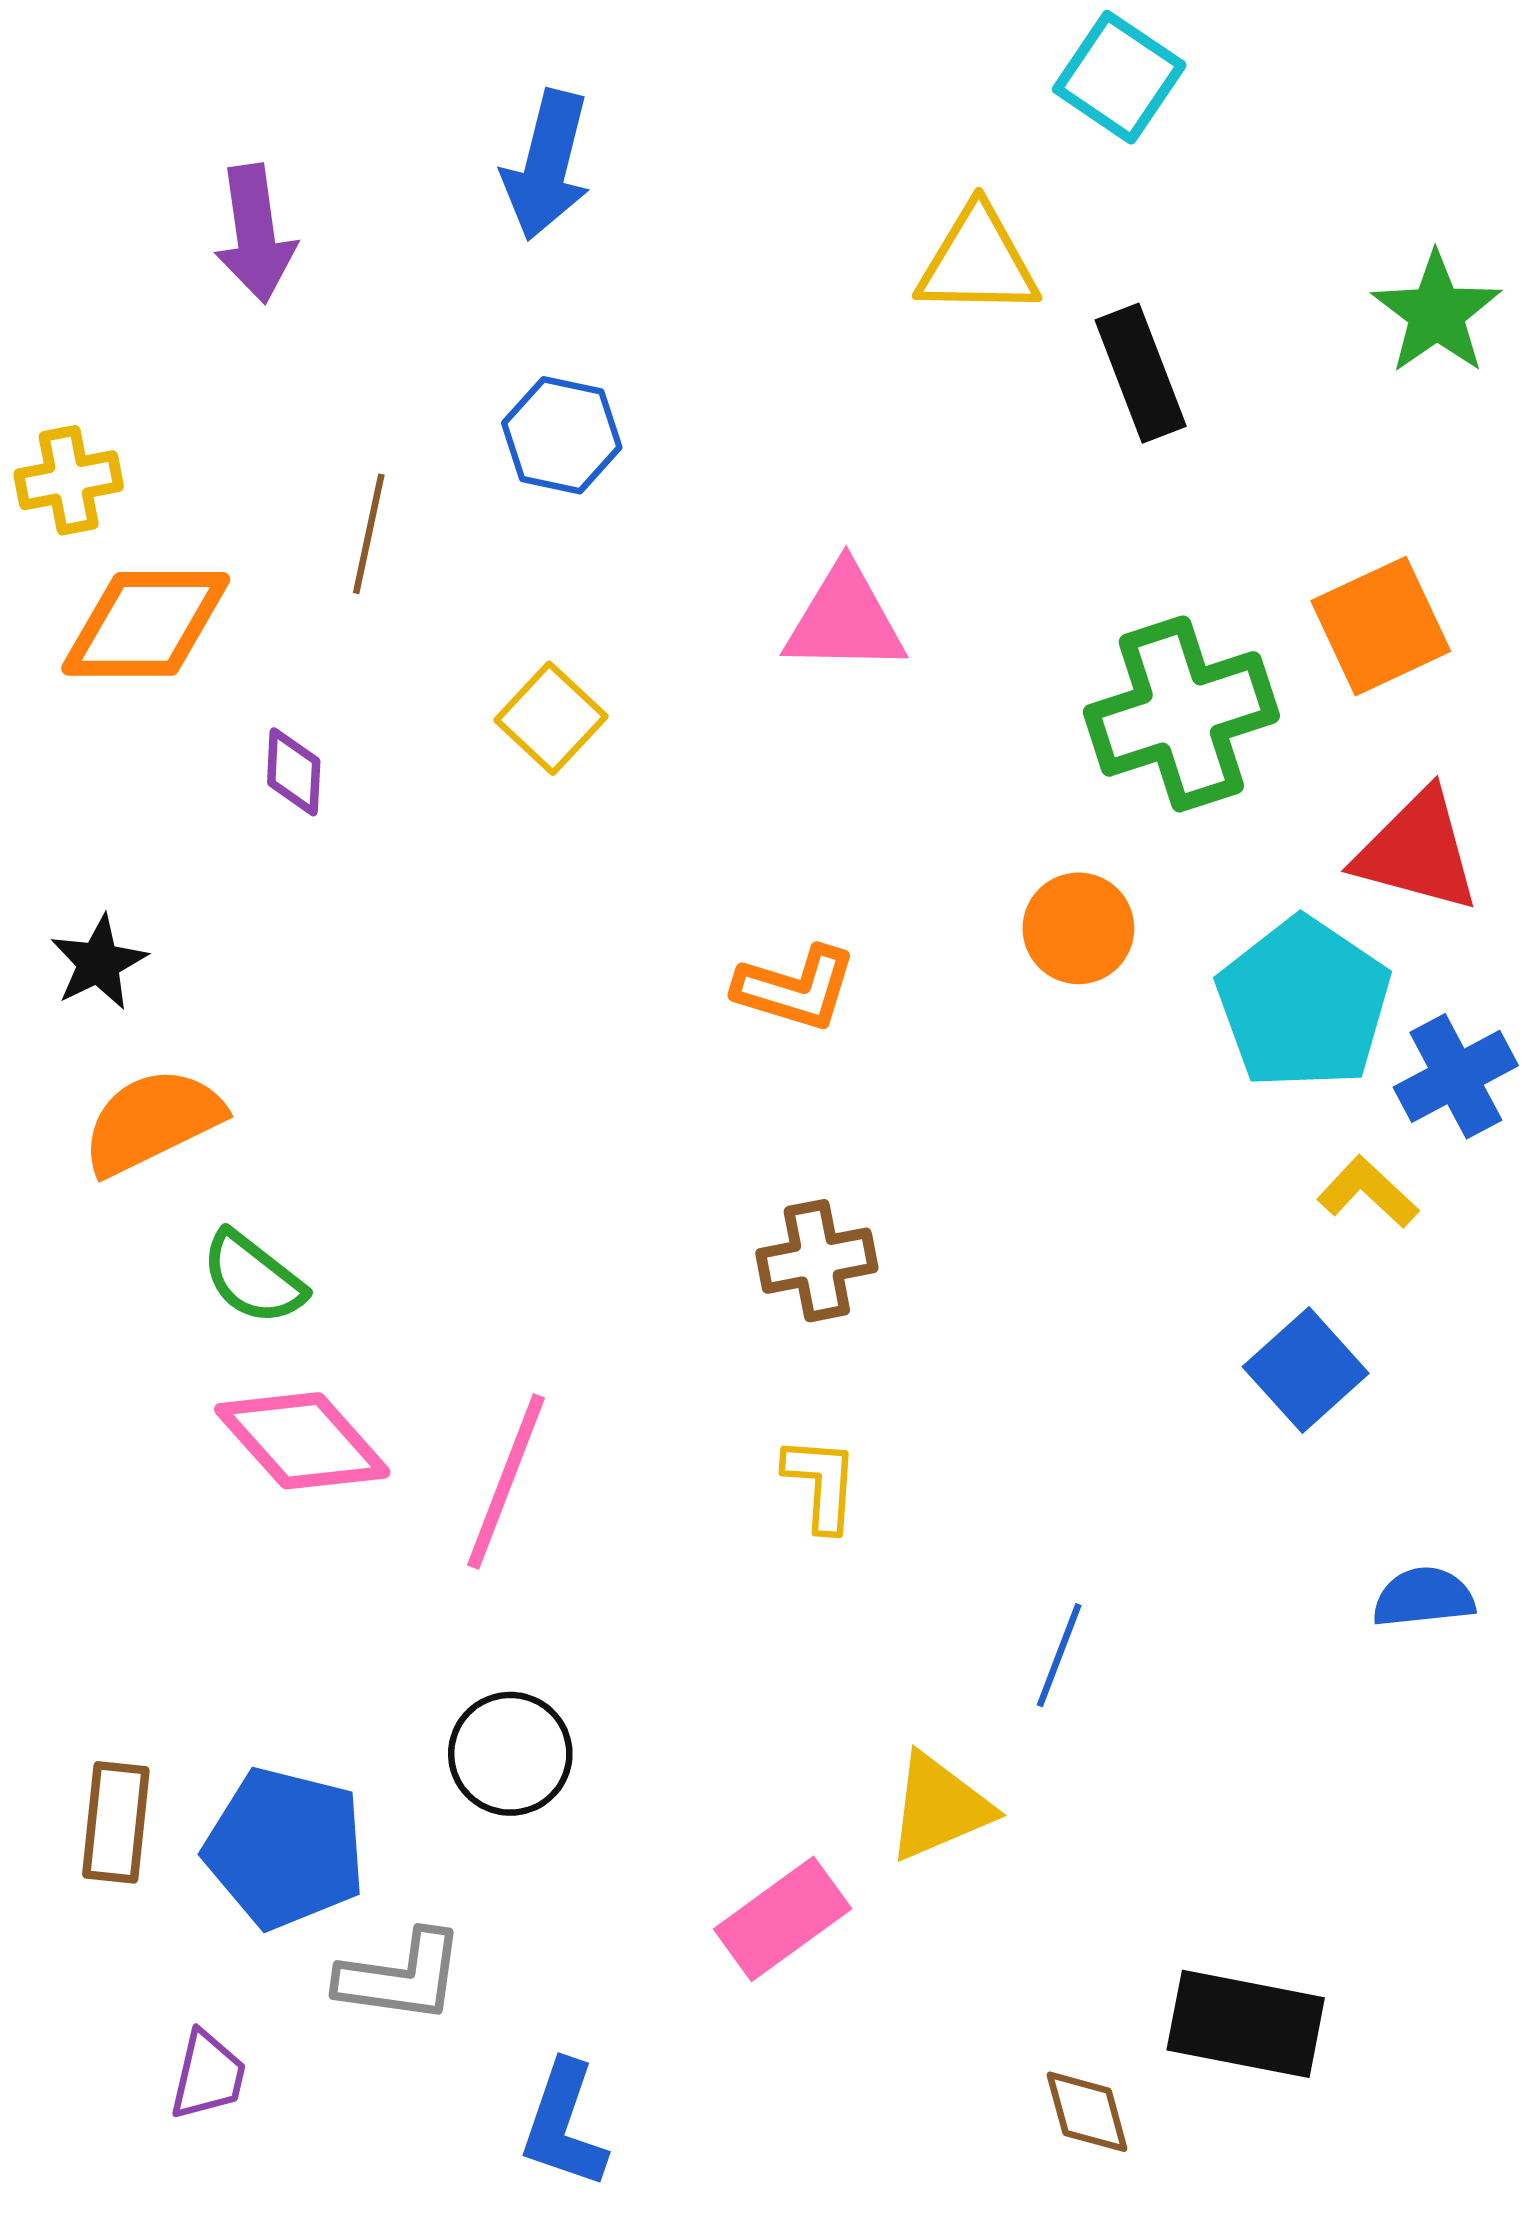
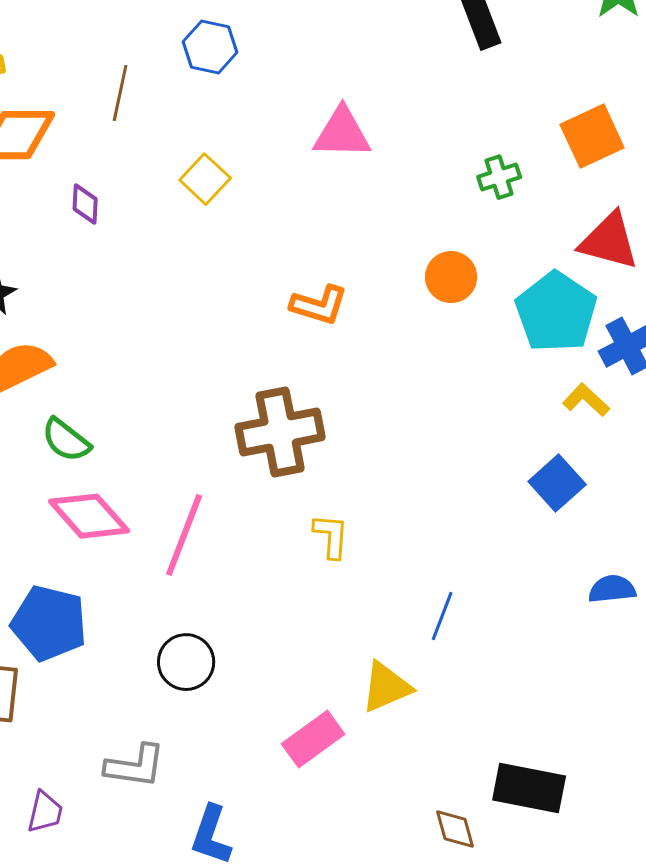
green cross: (1181, 714) -> (499, 177), size x0.5
brown cross: (817, 1261) -> (280, 432), moved, size x1.6
blue pentagon: (285, 1848) -> (49, 623), moved

